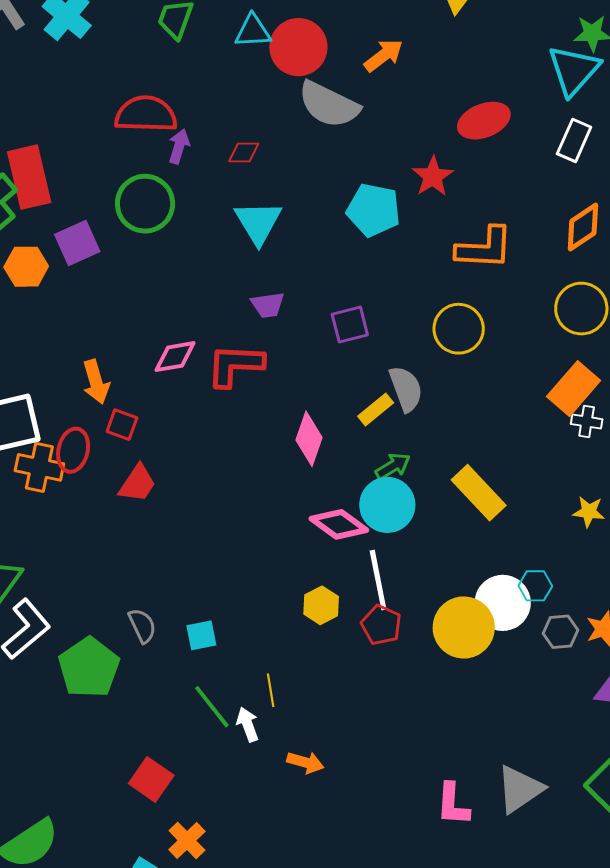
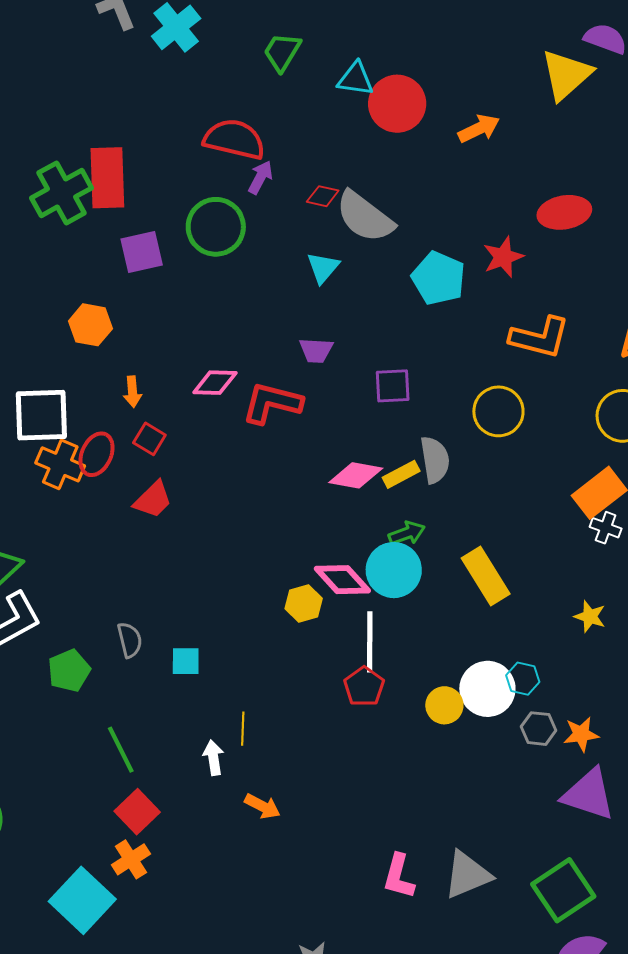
gray semicircle: (329, 105) -> (365, 217), moved
cyan triangle: (258, 222) -> (323, 268), size x0.7
orange hexagon: (26, 267) -> (90, 325), moved
orange arrow: (96, 382) -> (132, 392), size x0.7
pink diamond: (309, 439) -> (356, 475), moved, turned 70
yellow hexagon: (321, 605) -> (304, 603), moved
yellow circle: (464, 627) -> (444, 705), size x0.6
green pentagon: (89, 668) -> (69, 671), size x0.7
green line: (212, 707) -> (121, 750), moved
red square: (151, 779) -> (137, 812), moved

